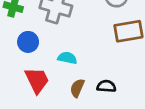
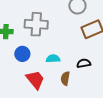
black semicircle: (106, 86) -> (84, 63), moved

